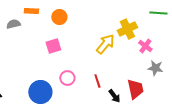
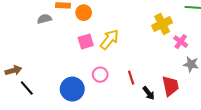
orange circle: (59, 17) -> (84, 13), moved
yellow arrow: (105, 44) -> (109, 39), moved

